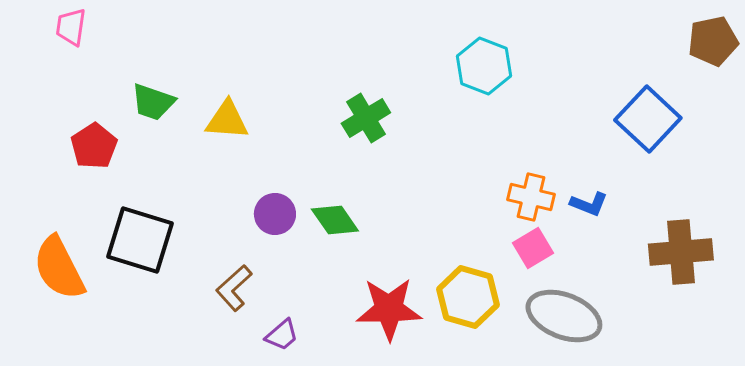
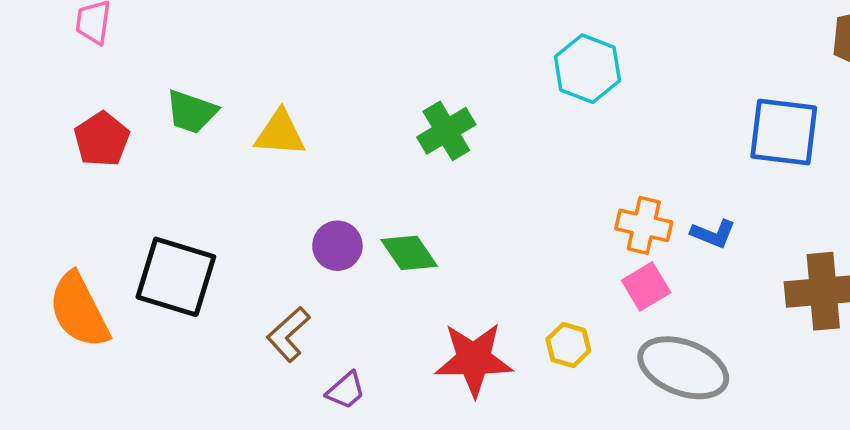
blue square: (648, 119) -> (784, 132), turned -36
red pentagon: (94, 146) -> (102, 139), moved
yellow hexagon: (468, 297) -> (568, 345), size x0.6

